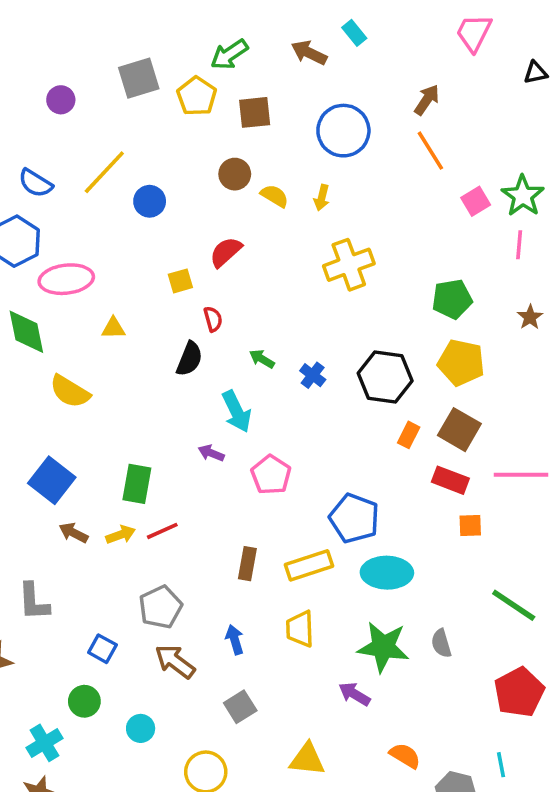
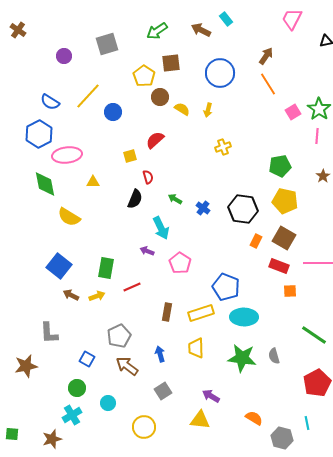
yellow pentagon: (197, 96) -> (144, 76), moved
yellow cross: (349, 265) -> (223, 147), size x0.6
red line: (162, 531) -> (132, 287), moved
purple arrow: (354, 694) -> (211, 396), moved
cyan cross: (45, 743) -> (72, 415), moved

